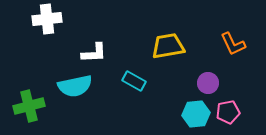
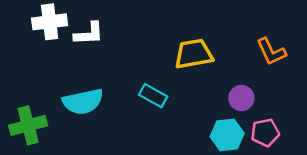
white L-shape: (94, 53) -> (89, 34), moved

